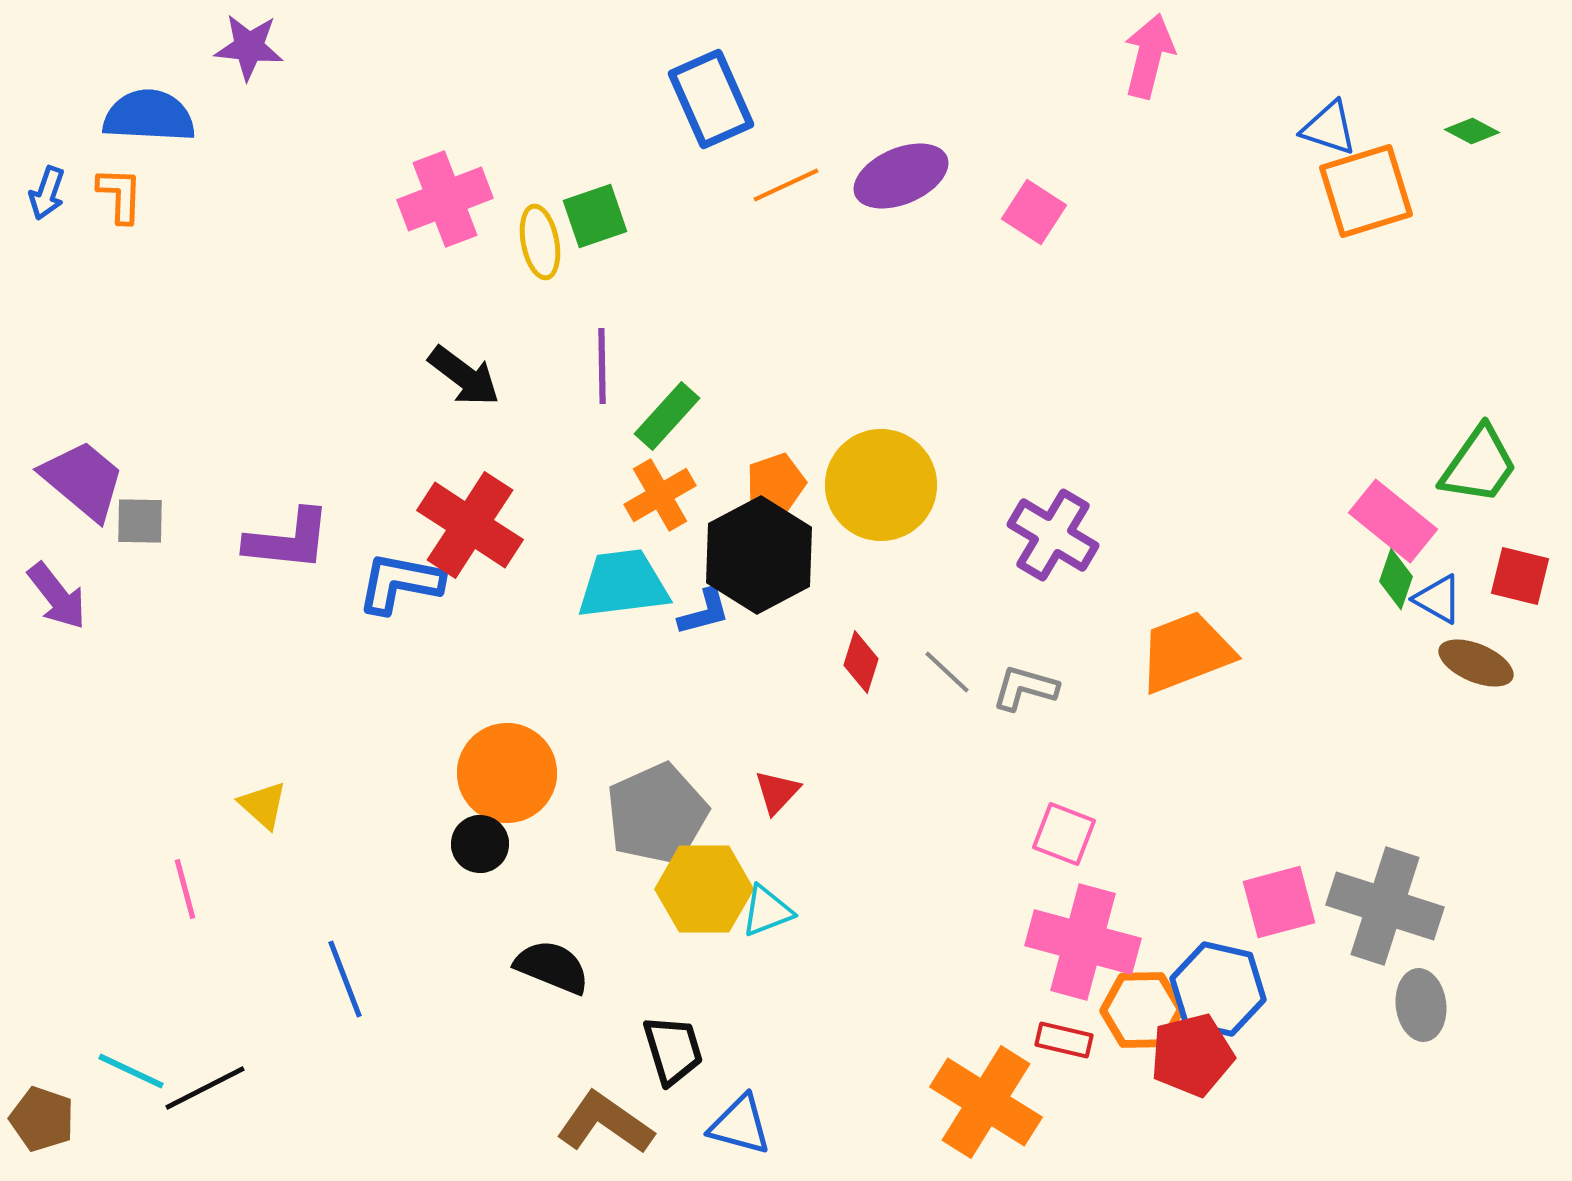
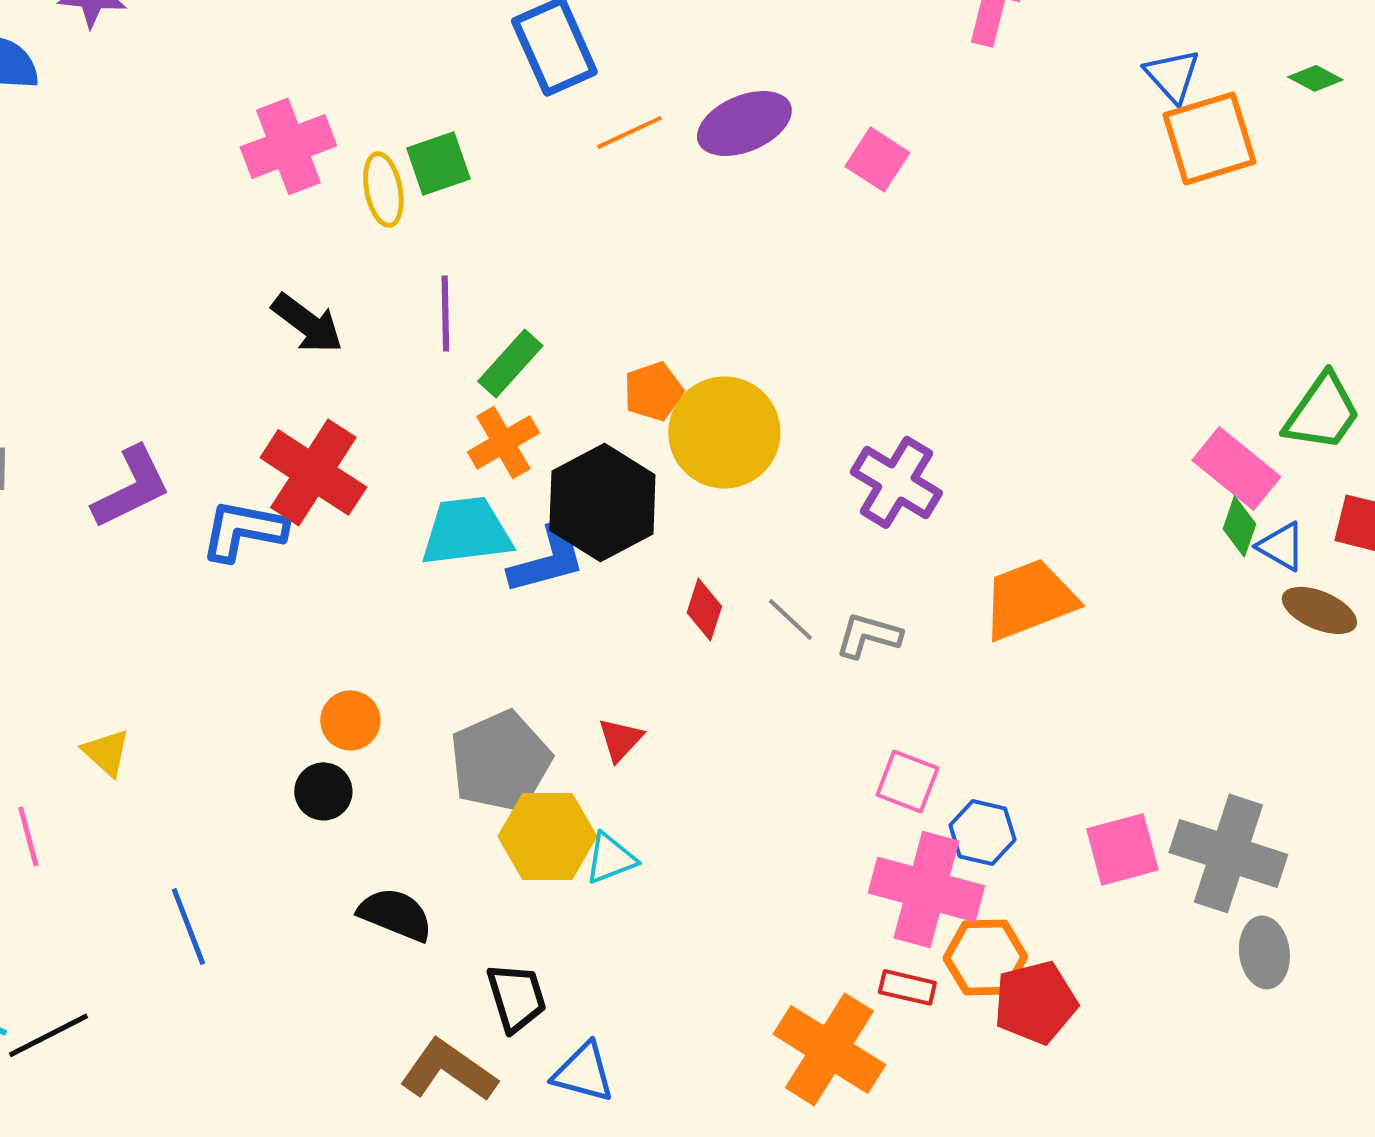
blue triangle: (1329, 128) -> (1172, 75), turned 30
orange pentagon: (776, 483) -> (653, 391), moved
purple L-shape: (288, 540) -> (131, 487), turned -32
blue L-shape: (704, 612) -> (547, 559), size x1.5
orange circle: (507, 773) -> (350, 720), size x0.6
blue hexagon: (1218, 989) -> (982, 832), moved, size x0.7

